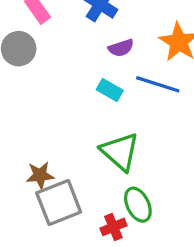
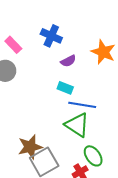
blue line: (158, 84) -> (82, 105), moved
brown star: (40, 175) -> (30, 147), size x1.4

